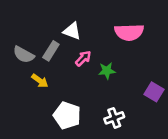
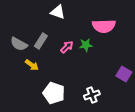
white triangle: (72, 31) -> (58, 12), moved
green star: (107, 71) -> (86, 45), moved

